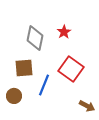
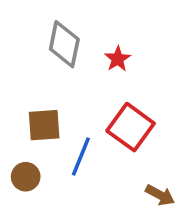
gray diamond: (35, 38) -> (64, 44), moved

